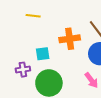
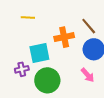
cyan square: (43, 54) -> (39, 53), size x1.5

